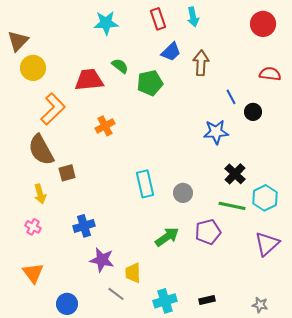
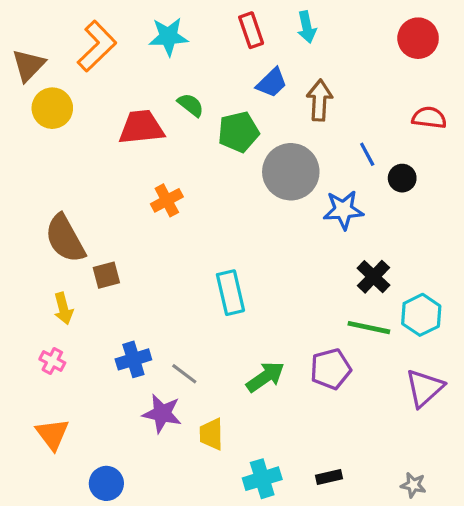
orange L-shape: (53, 109) -> (97, 46), moved
gray circle: (183, 193) -> (291, 172), moved, size x1.8
gray line: (116, 294) -> (184, 374), moved

